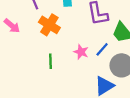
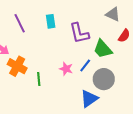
orange cross: (49, 25) -> (17, 66), moved

